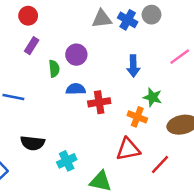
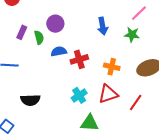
purple rectangle: (32, 46) -> (22, 32), moved
green star: (153, 97) -> (132, 35), moved
cyan cross: (67, 161) -> (79, 95), moved

